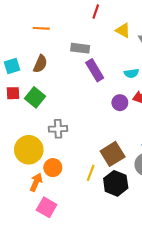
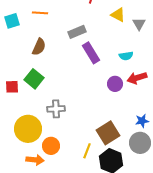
gray rectangle: (80, 48) -> (77, 32), turned -30
cyan square: (12, 66) -> (12, 21), moved
red square: (13, 93) -> (12, 87), moved
orange arrow: (36, 182) -> (35, 160), turned 72

